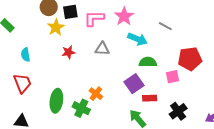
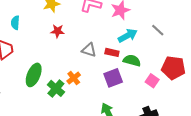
cyan arrow: (137, 39) -> (128, 36), turned -66
gray triangle: (102, 49) -> (89, 50), moved
pink square: (173, 77) -> (152, 81), turned 32
red rectangle: (150, 98) -> (112, 52), moved

